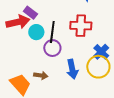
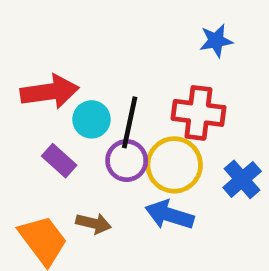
purple rectangle: (30, 13) -> (59, 161), moved
yellow circle: (98, 67) -> (174, 165), moved
blue arrow: (72, 69) -> (170, 215), turned 114

